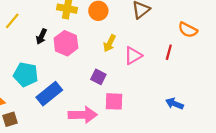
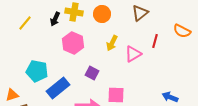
black arrow: (41, 37) -> (55, 19), moved
red line: (169, 52) -> (155, 41), moved
purple square: (98, 77) -> (92, 73), moved

